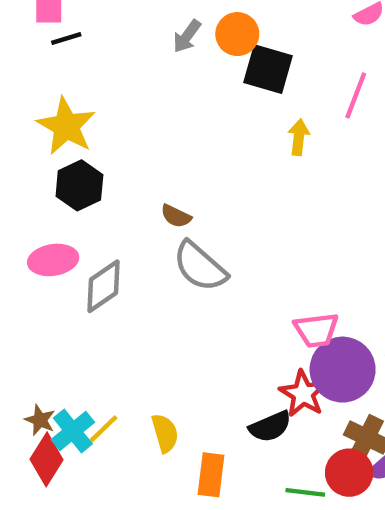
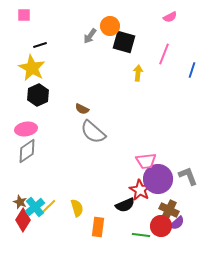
gray arrow: (187, 36) -> (90, 36), moved
black line: (66, 38) -> (40, 45), moved
gray diamond: (104, 286) -> (27, 151), moved

